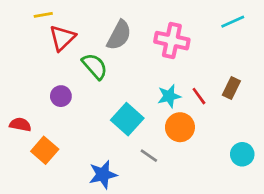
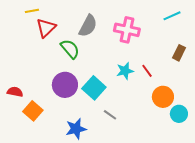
brown rectangle: (231, 88) -> (179, 53), moved
purple circle: (61, 96) -> (65, 85), moved, size x1.6
orange circle: (180, 127) -> (163, 97), moved

